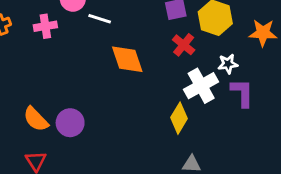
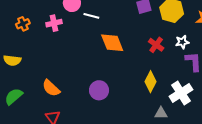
red cross: (184, 45) -> (156, 45), moved
white cross: (201, 86) -> (181, 93), moved
purple circle: (70, 123) -> (99, 90), moved

